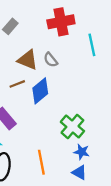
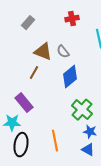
red cross: (61, 22) -> (72, 19), size x0.6
brown line: (17, 84) -> (34, 73), turned -40
blue diamond: (40, 91) -> (70, 77), moved

